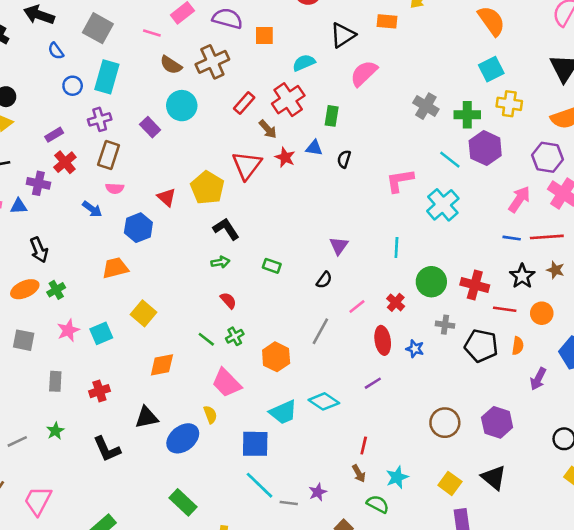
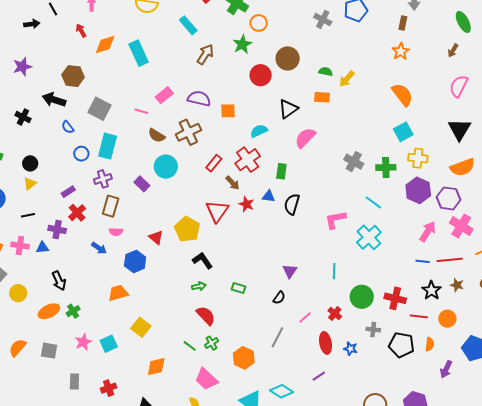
purple hexagon: (485, 148) -> (418, 190), moved
black semicircle: (344, 159) -> (292, 204), size x1.5
red semicircle: (228, 300) -> (206, 316), size x1.5

